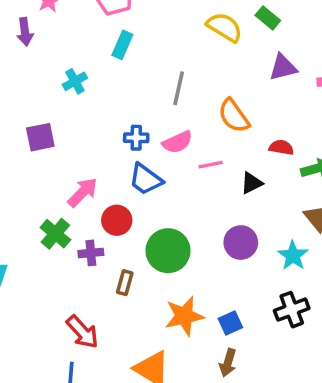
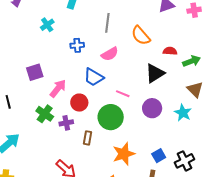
purple square: (40, 137) -> (35, 72), moved
blue cross: (136, 138) -> (77, 45), moved
pink line: (211, 165) -> (123, 94), moved, turned 40
black triangle: (252, 183) -> (155, 73), size x1.5
black cross: (292, 310) -> (184, 161), moved
blue square: (230, 323) -> (159, 156), moved

